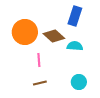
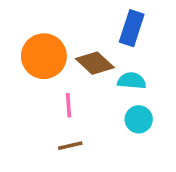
cyan circle: (79, 82) -> (139, 119), moved

